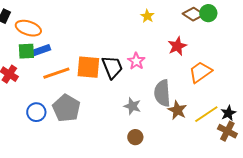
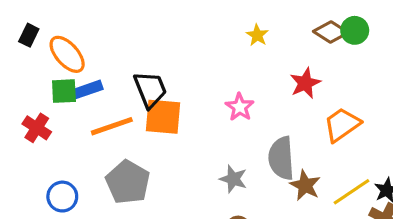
orange ellipse: (28, 28) -> (67, 54), turned 30
black trapezoid: (112, 67) -> (150, 89), moved
blue circle: (36, 112) -> (62, 197), moved

